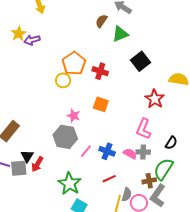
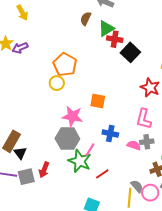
red cross: (100, 71) -> (115, 39), moved
pink star: (74, 116) -> (72, 116), size x1.5
blue cross: (107, 151) -> (110, 134), moved
black triangle: (27, 156) -> (20, 153), moved
red line: (109, 179) -> (102, 174), moved
green star: (69, 184) -> (80, 161), moved
gray semicircle: (127, 195) -> (137, 186), turned -48

